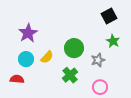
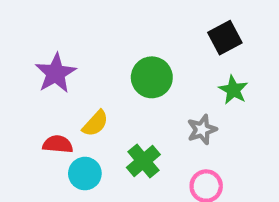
green circle: (74, 48) -> (152, 77), moved
cyan circle: (26, 59) -> (85, 174), moved
red semicircle: (17, 79) -> (58, 144), moved

